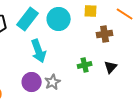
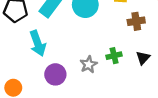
cyan arrow: (39, 51) -> (38, 43), moved
gray star: (53, 82) -> (89, 64), moved

